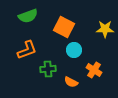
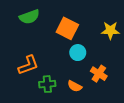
orange L-shape: (27, 50) -> (28, 65), moved
green cross: (48, 69) -> (47, 84), moved

